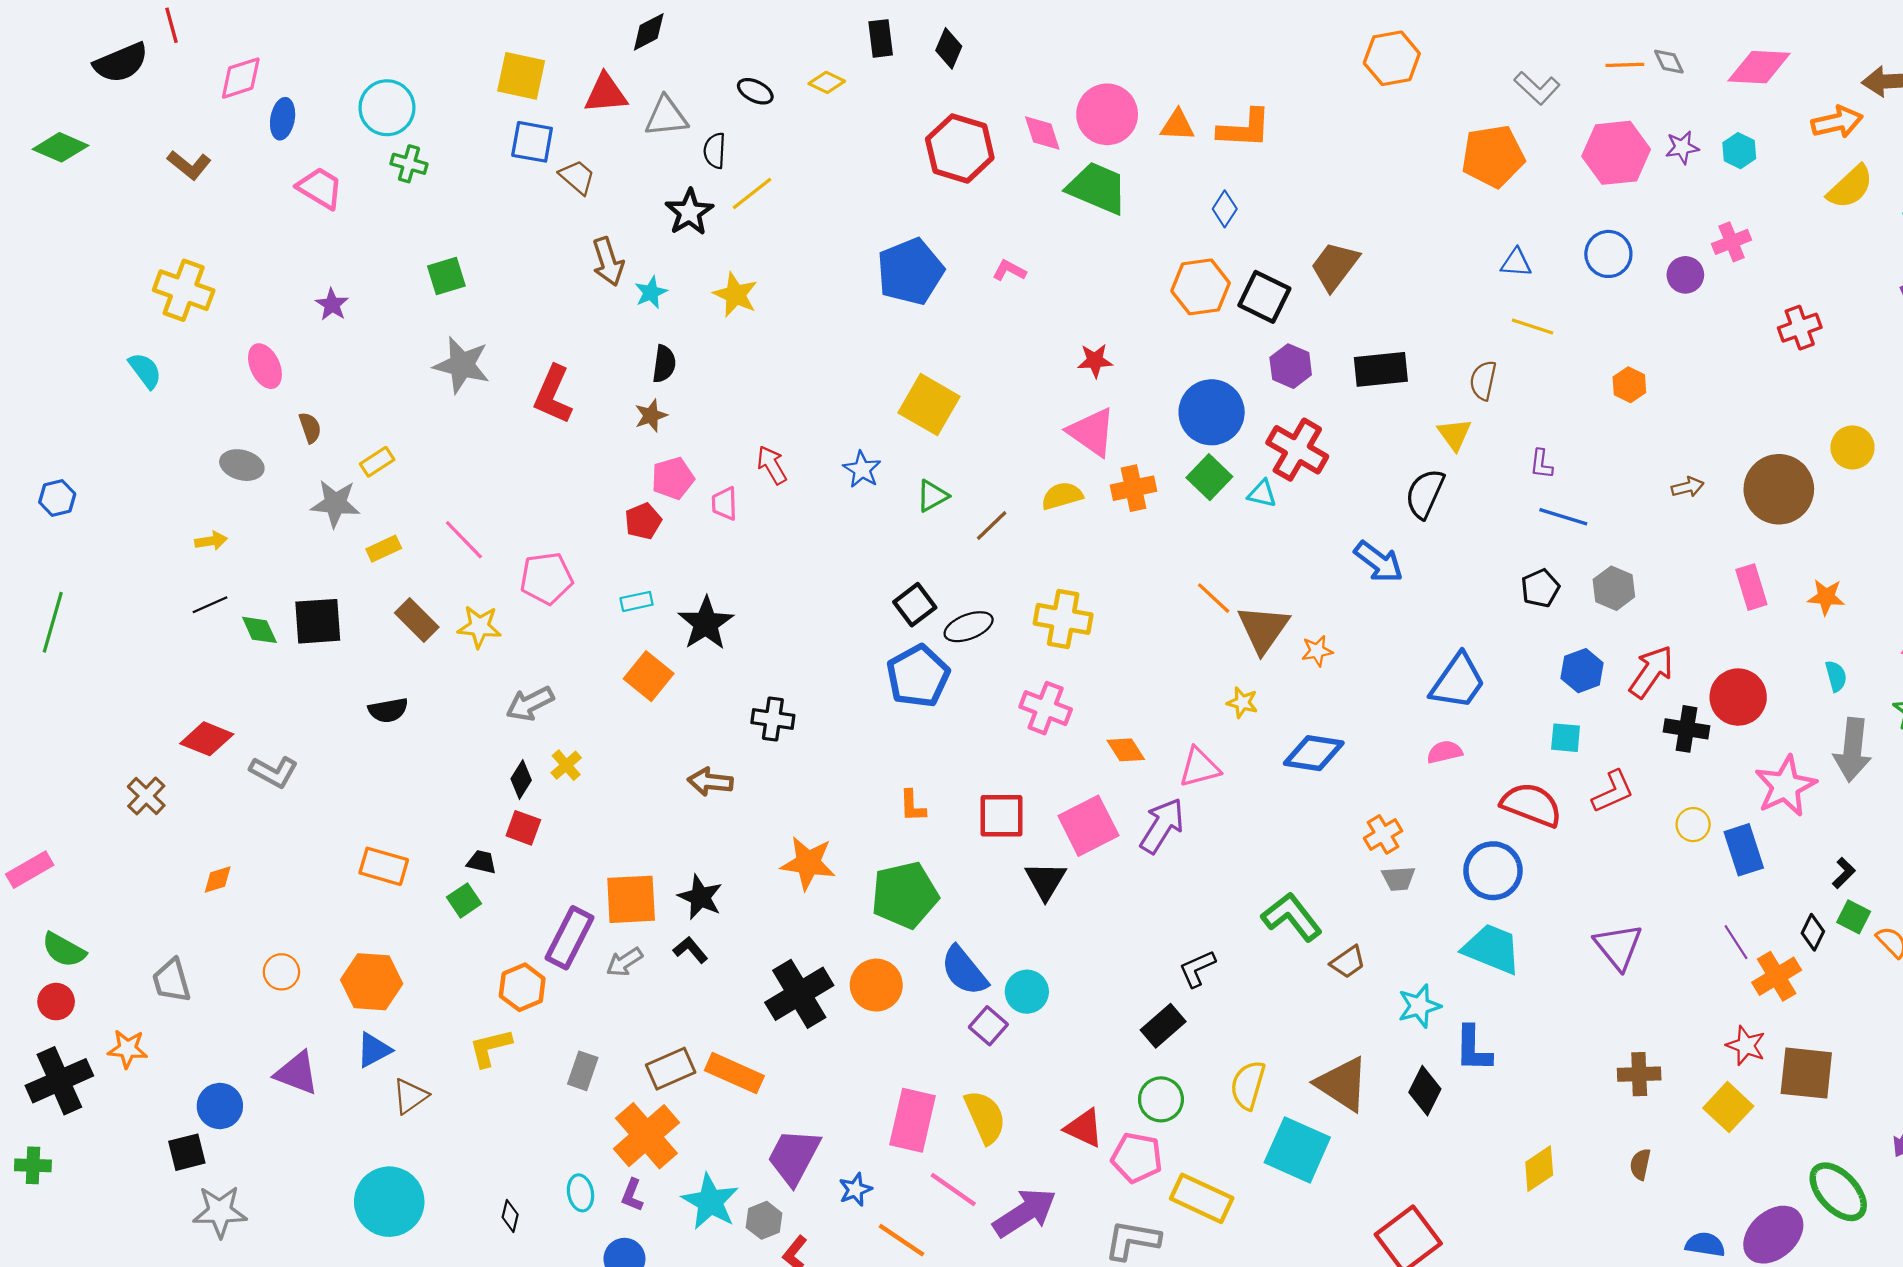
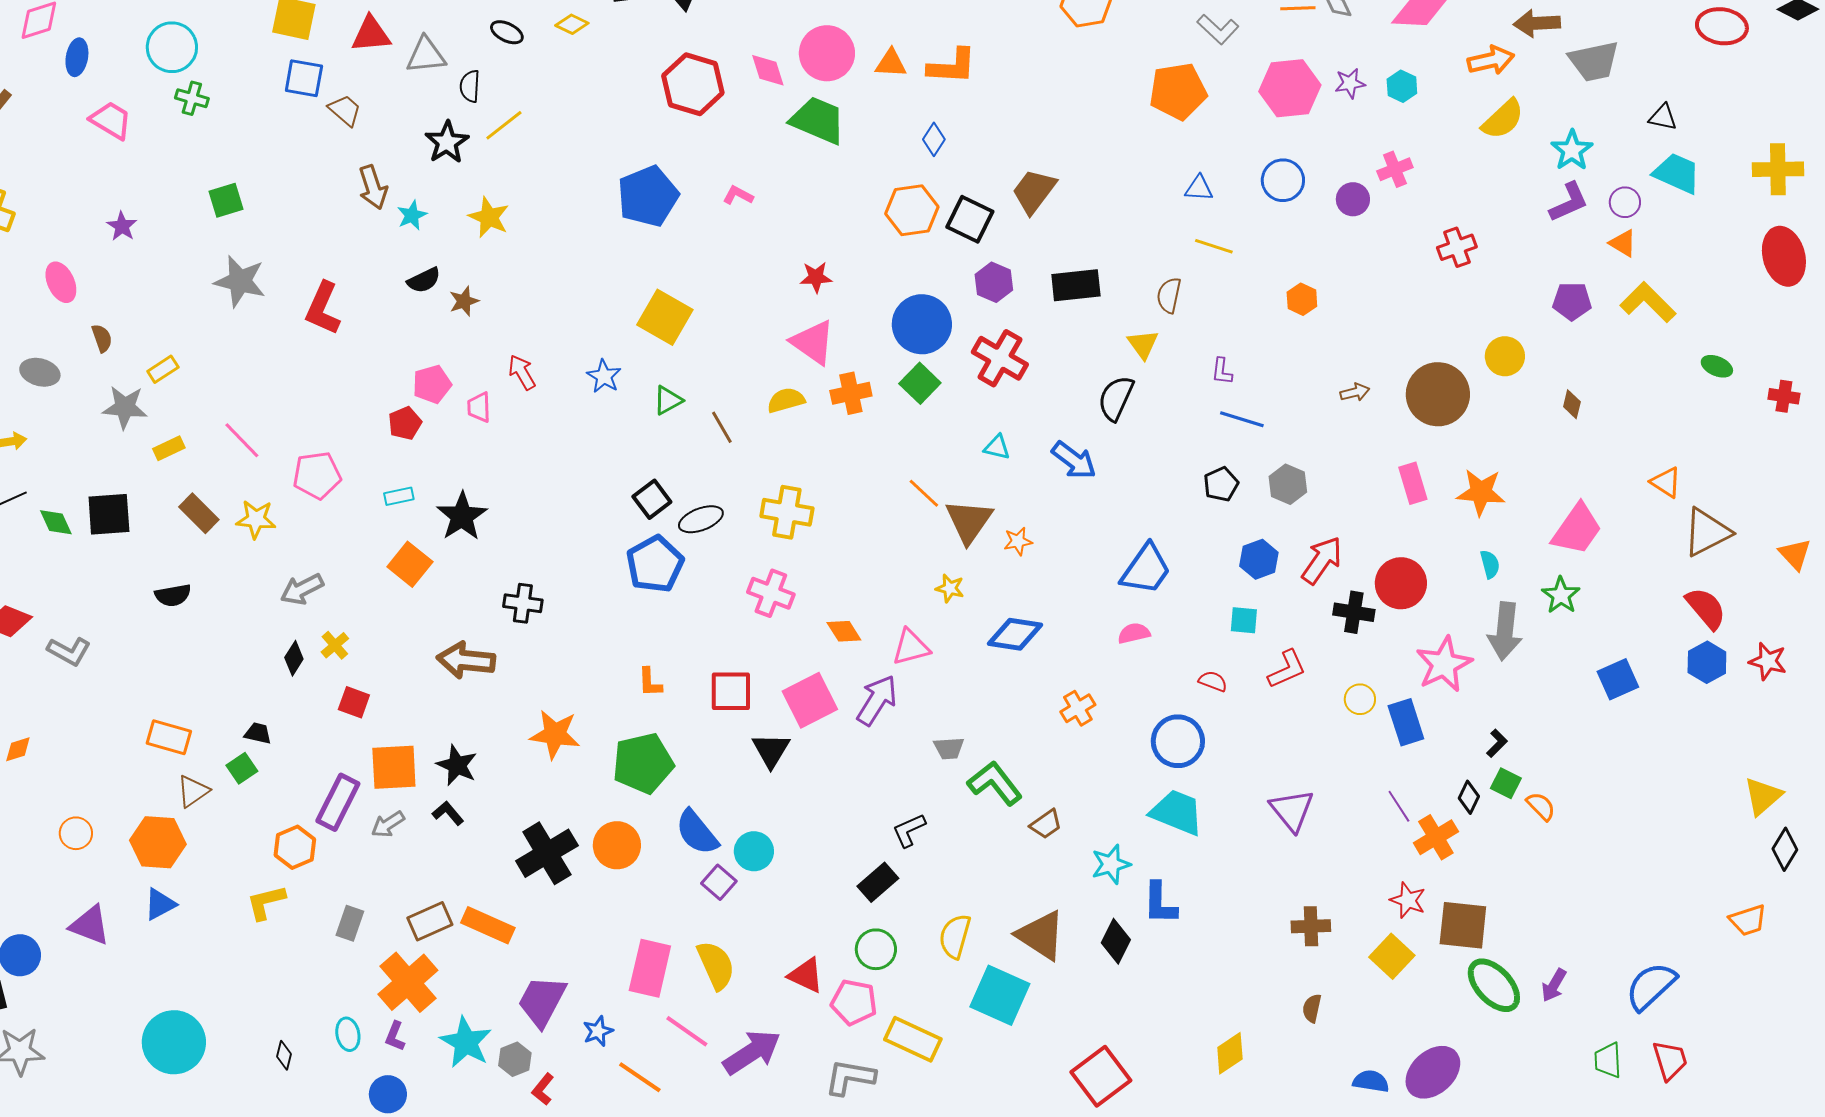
black semicircle: (664, 364) -> (424, 280), turned 56
brown star: (651, 416) -> (464, 301), moved
cyan triangle: (1262, 494) -> (997, 447), moved
brown line: (992, 526) -> (722, 427), turned -76
orange star: (1826, 597) -> (1481, 492), size x1.4
brown arrow: (710, 782) -> (466, 660), size x1.4
red semicircle: (1531, 805) -> (1213, 681), size x0.5
red square: (523, 828) -> (354, 702), moved
gray trapezoid: (1398, 878) -> (949, 748), moved
brown triangle: (410, 1096) -> (193, 791), moved
yellow diamond: (1539, 1169) -> (1230, 1053), moved
green ellipse: (1838, 1192) -> (1494, 985), moved

